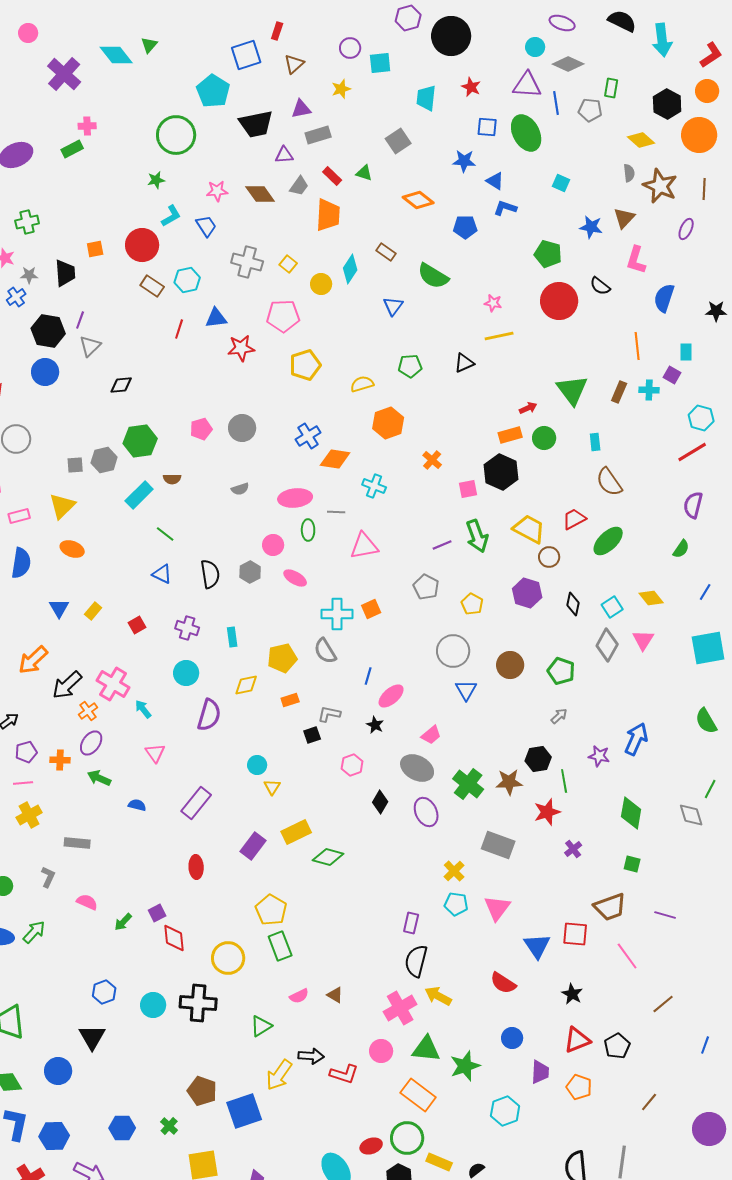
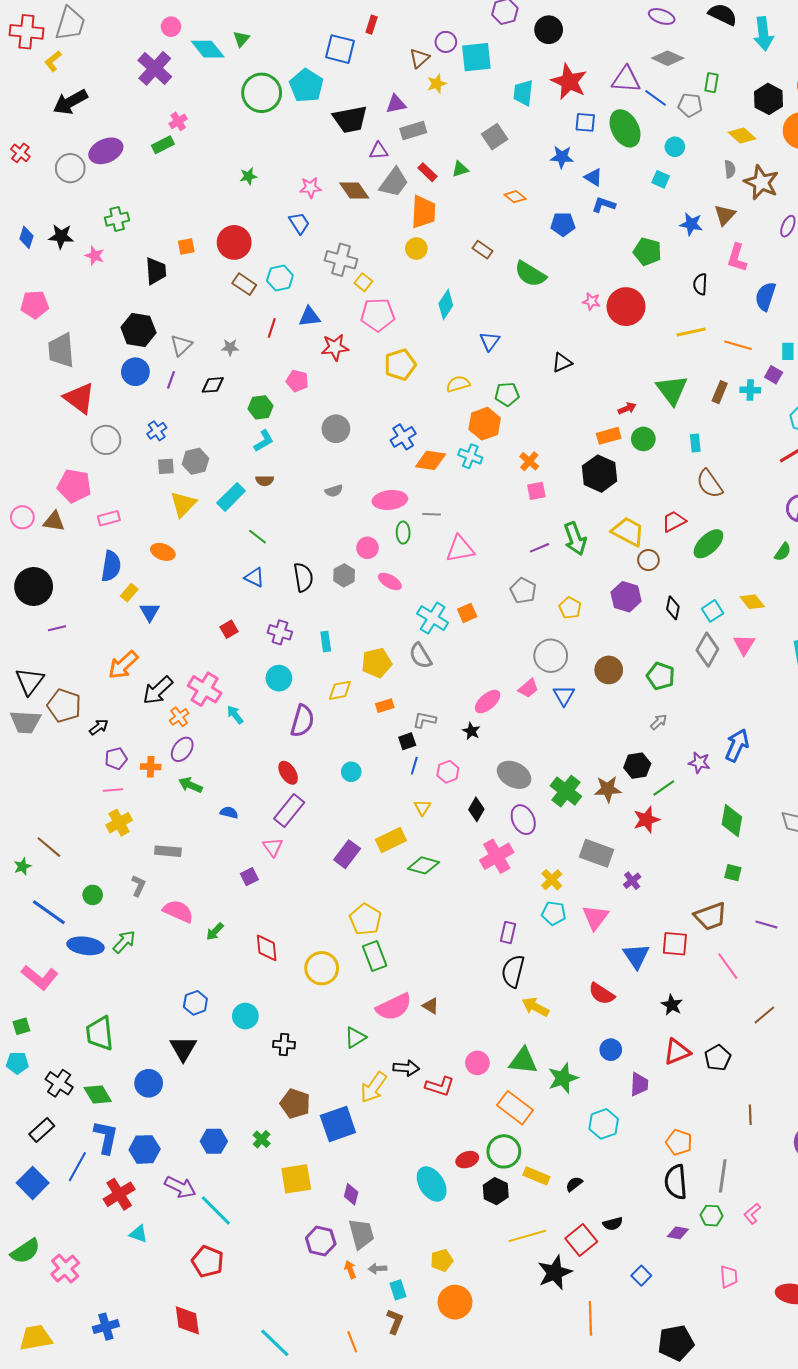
pink circle: (28, 33) -> (171, 27), moved
black circle: (451, 36) -> (549, 30), size x0.7
cyan circle: (535, 47) -> (675, 147), moved
blue square: (246, 55) -> (340, 49), turned 32
cyan square: (380, 63) -> (476, 57), size x1.4
brown triangle: (294, 64) -> (419, 58), moved
red star: (471, 87) -> (569, 82), size x1.8
blue line: (556, 103) -> (656, 98), turned -45
pink cross: (87, 126) -> (178, 121), turned -30
green circle: (176, 135) -> (262, 93), moved
green triangle: (364, 173) -> (460, 169), turned -36
gray trapezoid: (299, 186) -> (394, 182), size x1.5
orange diamond: (418, 200) -> (515, 197), size x0.7
cyan L-shape: (171, 216) -> (264, 441), moved
yellow square: (288, 264) -> (363, 282), moved
cyan diamond: (350, 269) -> (446, 305), moved
gray star: (29, 275) -> (230, 347), moved
yellow circle: (321, 284) -> (416, 249), moved
black semicircle: (600, 286) -> (700, 284), turned 55
blue cross: (16, 297) -> (157, 431), moved
red circle: (559, 301) -> (626, 307), moved
blue triangle: (393, 306) -> (490, 341), moved
purple line: (80, 320) -> (171, 380), moved
yellow line: (499, 336) -> (691, 332), moved
orange line: (637, 346) -> (738, 345), turned -68
green pentagon: (410, 366) -> (507, 394), moved
pink pentagon: (201, 429) -> (297, 381), moved, turned 30
green hexagon: (140, 441) -> (261, 407), moved, size x0.7
cyan cross: (374, 486) -> (470, 456), moved
pink square: (468, 489) -> (536, 491), moved
yellow triangle: (62, 506) -> (183, 504), moved
yellow rectangle: (93, 611) -> (129, 593), moved
cyan cross: (337, 614) -> (433, 618), turned 32
blue line: (368, 676) -> (414, 766), moved
pink trapezoid: (431, 735) -> (528, 688), moved
pink triangle: (155, 753) -> (273, 847), moved
green line: (564, 781) -> (664, 788), turned 65
yellow triangle: (272, 787) -> (422, 807), moved
purple cross: (573, 849) -> (632, 881), moved
red ellipse: (196, 867) -> (288, 773), moved, turned -30
pink semicircle: (87, 902) -> (178, 911), size x1.4
purple square: (157, 913) -> (249, 877), moved
pink semicircle: (299, 996) -> (394, 1007), size x1.8
black cross: (198, 1003) -> (284, 1045), moved, size x0.6
pink cross: (400, 1008) -> (497, 856), moved
orange pentagon: (579, 1087) -> (679, 1142), moved
brown line: (649, 1102) -> (750, 1115), turned -42

